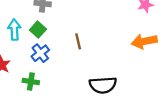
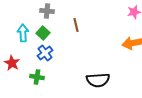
brown line: (78, 41) -> (76, 25), moved

